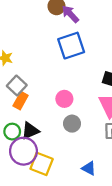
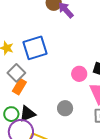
blue square: (71, 46) -> (35, 48), moved
pink circle: (64, 99) -> (79, 74), moved

